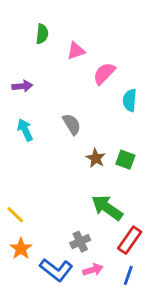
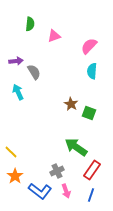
pink semicircle: (104, 73) -> (89, 46), moved
gray semicircle: (72, 124) -> (34, 72), moved
brown star: (96, 158) -> (71, 104), moved
pink arrow: (93, 270) -> (66, 191), turned 88

